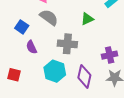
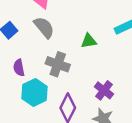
purple semicircle: (32, 47) -> (19, 68), moved
purple cross: (110, 55) -> (104, 90), turned 35

